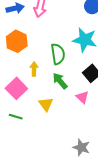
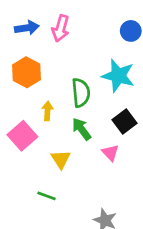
green line: (16, 117) -> (47, 196), moved

